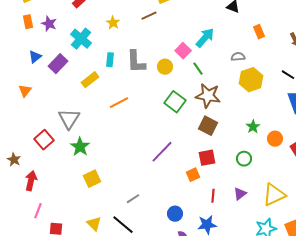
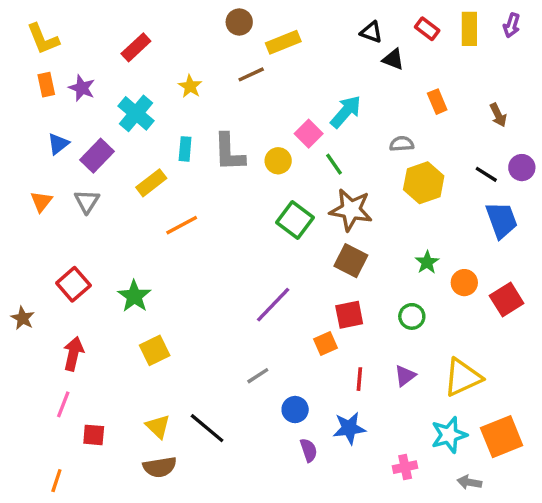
orange line: (119, 103) -> (182, 225), moved
gray triangle: (69, 119) -> (87, 201), moved, size x0.7
red arrow: (31, 181) -> (73, 354), moved
gray line: (133, 199) -> (258, 376), moved

